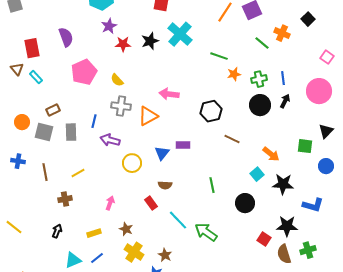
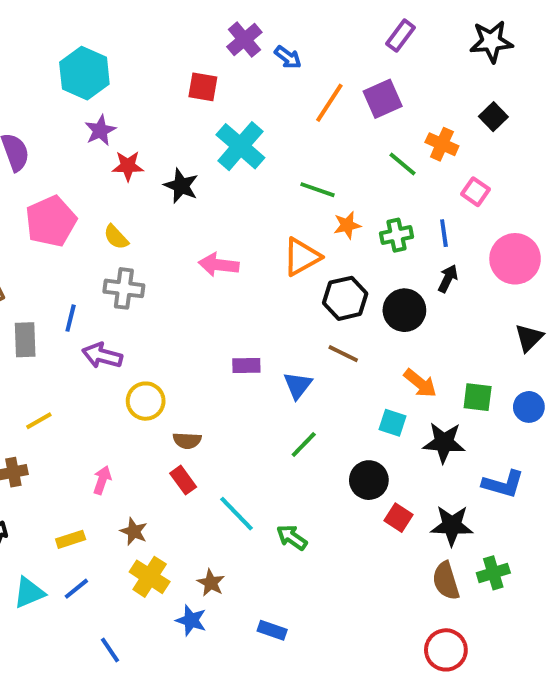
black star: (150, 41) -> (181, 186), moved, turned -30
pink square: (327, 57) -> (476, 192), moved
black circle: (260, 105) -> (404, 310), moved
black hexagon: (211, 111) -> (345, 298), moved
orange triangle: (148, 116) -> (302, 257), moved
green square: (305, 146) -> (478, 397), moved
blue triangle: (162, 153) -> (298, 385), moved
cyan square: (257, 174) -> (393, 423), turned -32
brown semicircle: (165, 185) -> (187, 441), moved
green line: (212, 185) -> (304, 444), turned 56
green arrow: (206, 232) -> (292, 537), size x0.7
red square: (264, 239) -> (398, 518), moved

